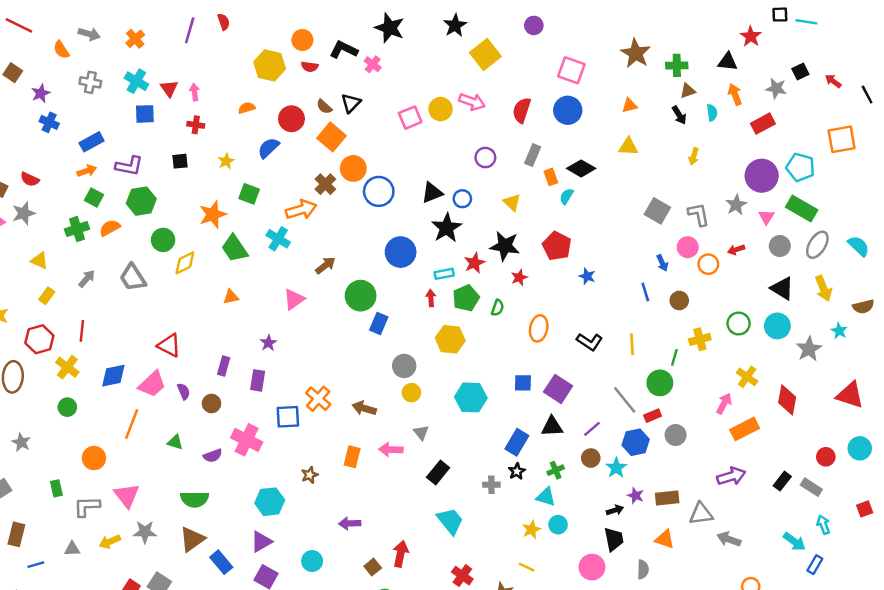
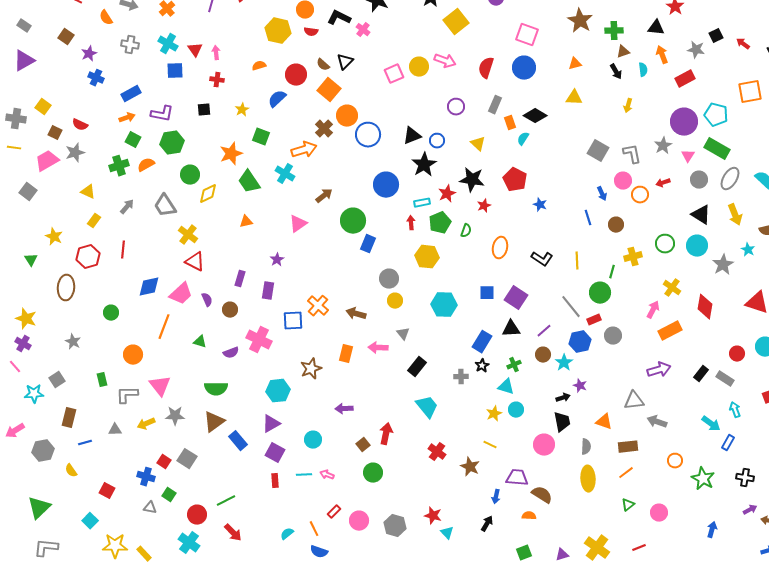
yellow cross: (67, 367) -> (188, 235), moved
brown star: (310, 475) -> (311, 369), size x1.5
brown rectangle: (667, 498) -> (628, 447), moved

